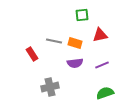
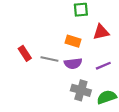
gray line: (54, 41) -> (49, 59), moved
gray cross: (50, 87) -> (81, 90), moved, turned 30

